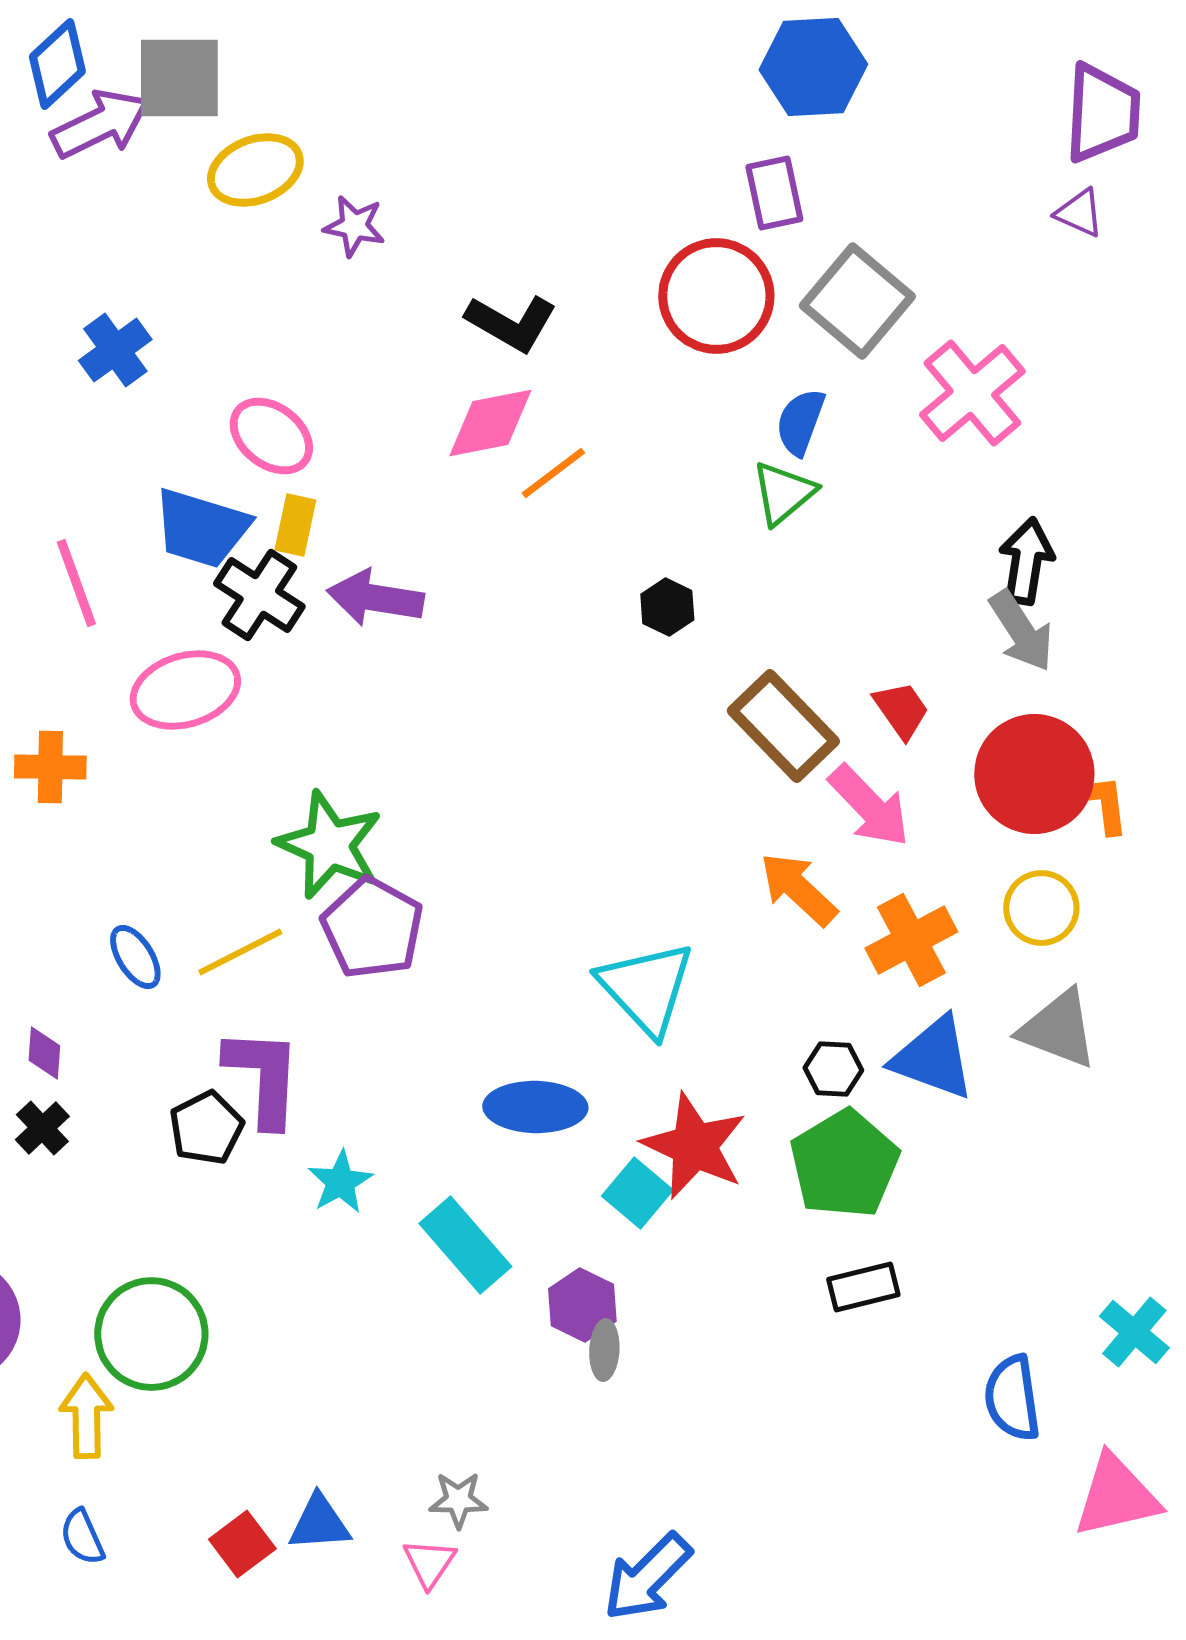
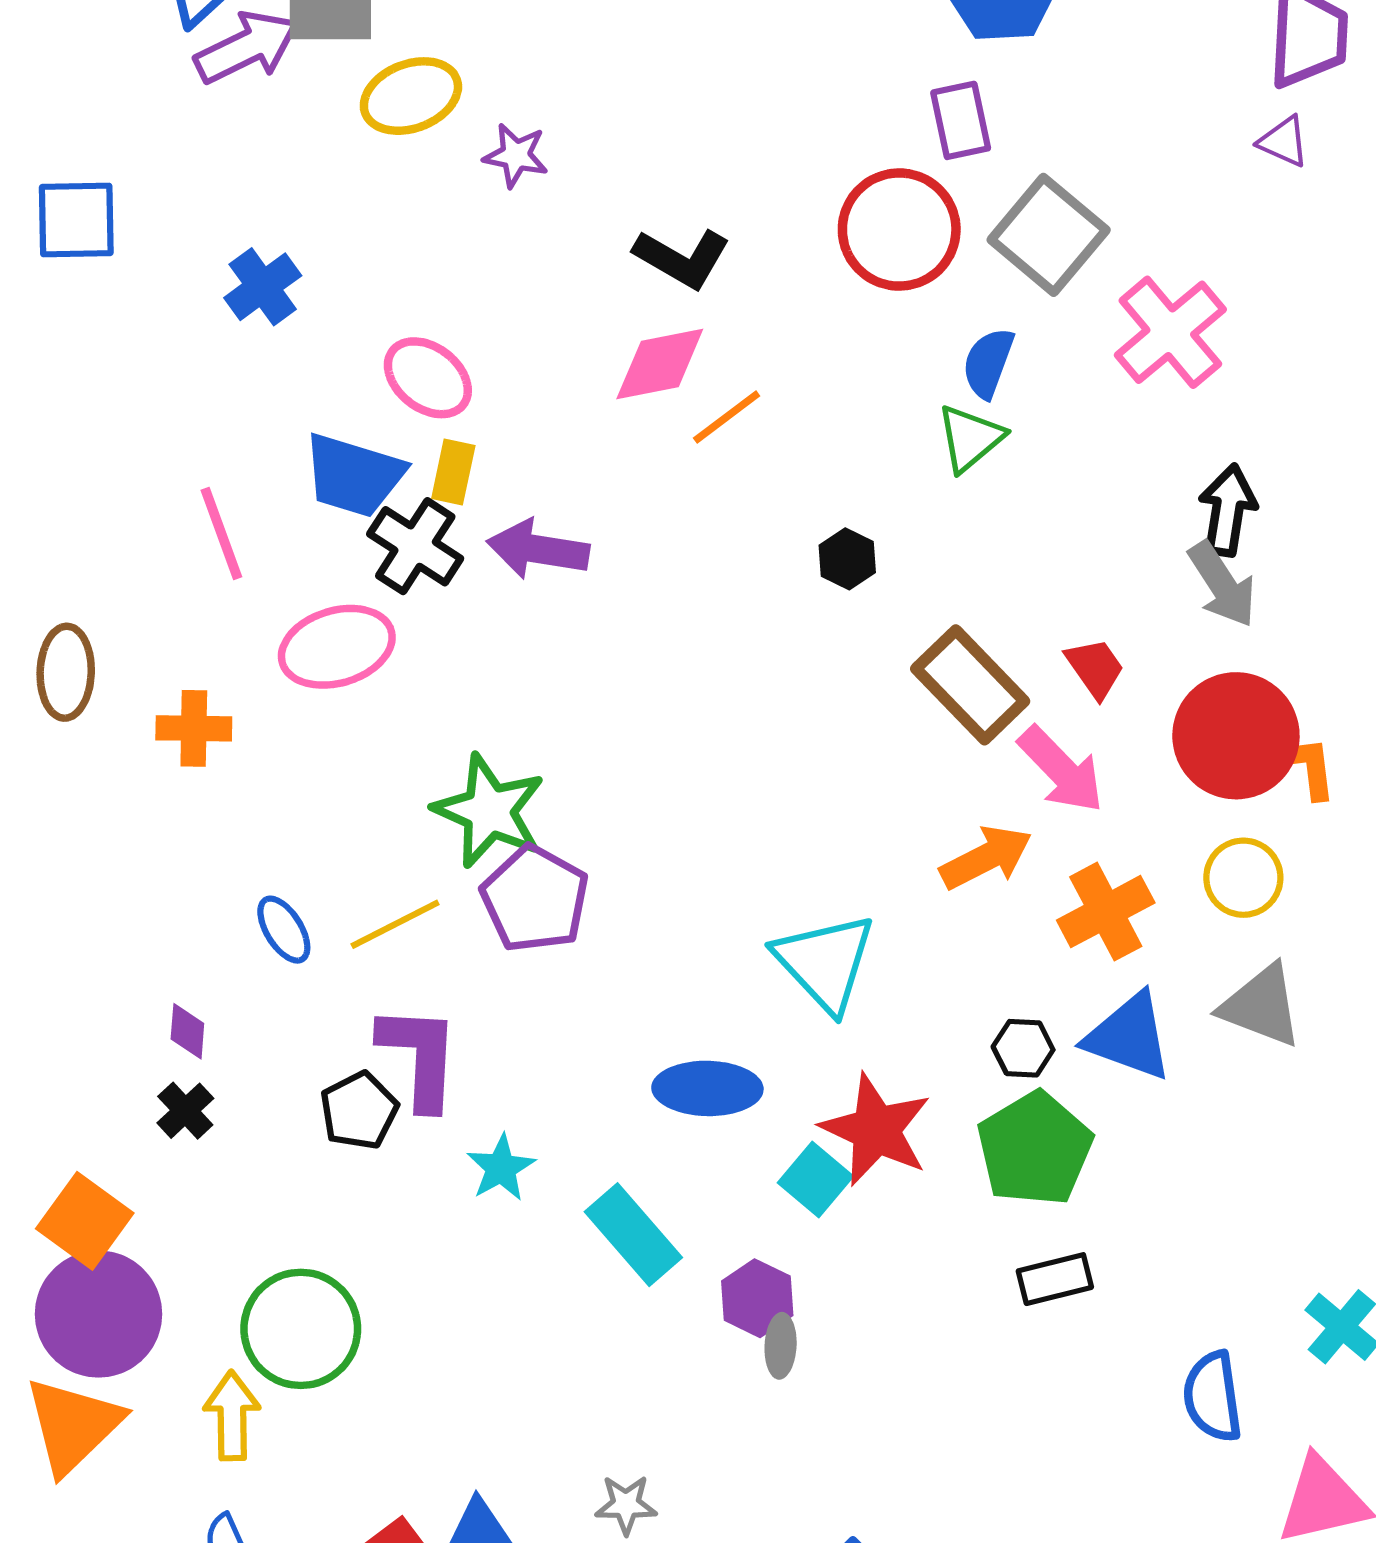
orange arrow: (798, 889) -> (986, 858), turned 110

